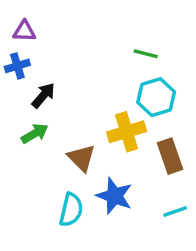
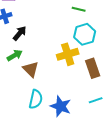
brown triangle: (81, 158) -> (31, 69), moved
blue star: (114, 196) -> (61, 106), moved

